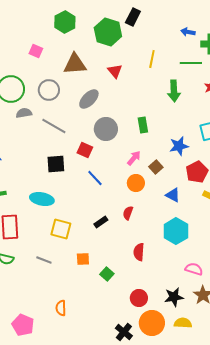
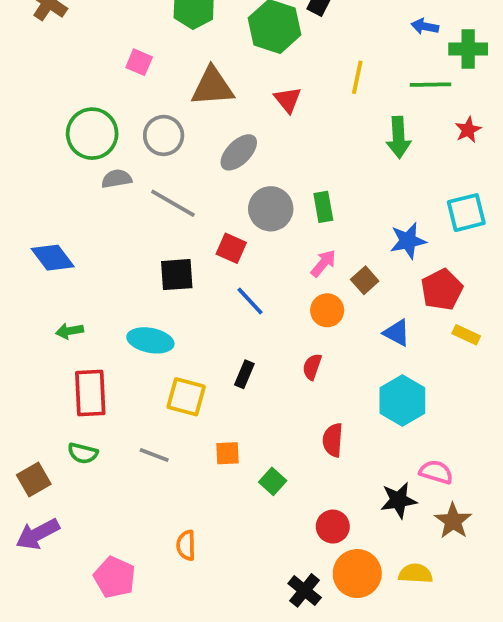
green rectangle: (143, 125) -> (323, 207), moved
black rectangle: (101, 222) -> (244, 374), moved, turned -32
black star: (174, 297) -> (399, 500), moved

